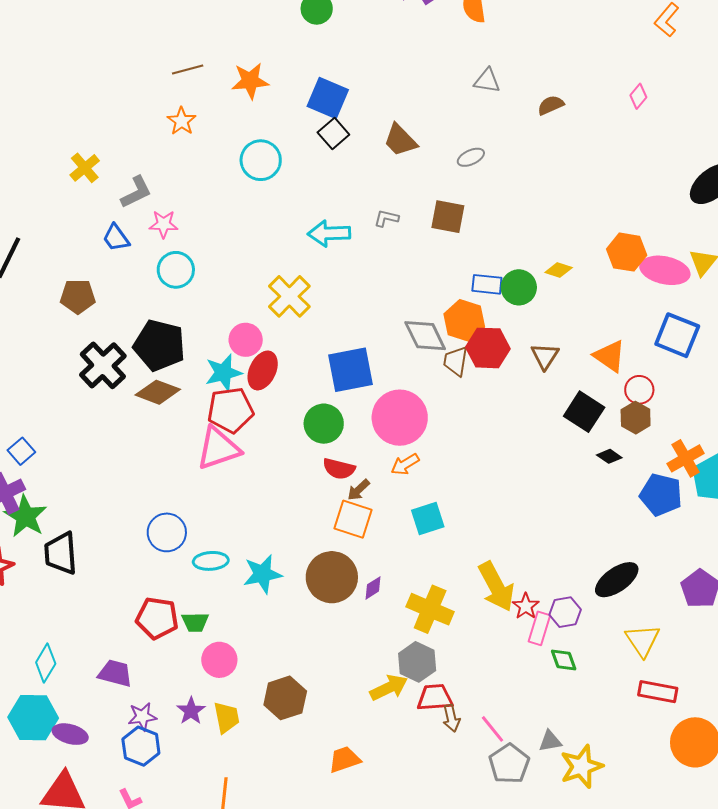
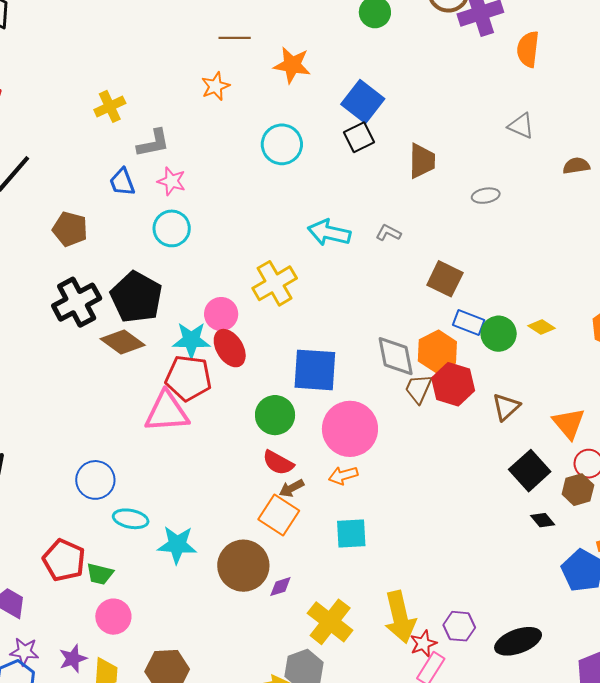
brown trapezoid: (400, 140) -> (422, 161), turned -150
brown square: (448, 217) -> (445, 279), moved
red ellipse: (263, 370) -> (230, 348), turned -72
purple hexagon: (565, 612) -> (459, 626), moved

